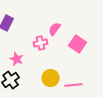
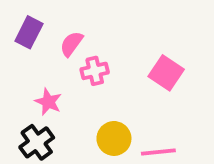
pink semicircle: (55, 29) -> (71, 44), moved

